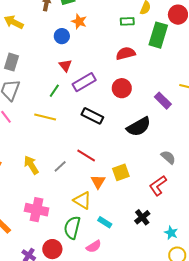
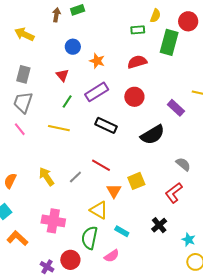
orange star: (79, 21) -> (97, 61), moved
red triangle: (65, 66) -> (62, 75), moved

